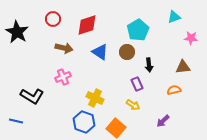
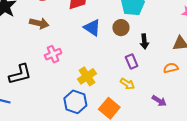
brown arrow: (64, 48) -> (39, 23), moved
black L-shape: (32, 96) -> (20, 74), turned -45
yellow cross: (95, 98) -> (87, 76), turned 30
purple arrow: (163, 121) -> (159, 101), turned -104

